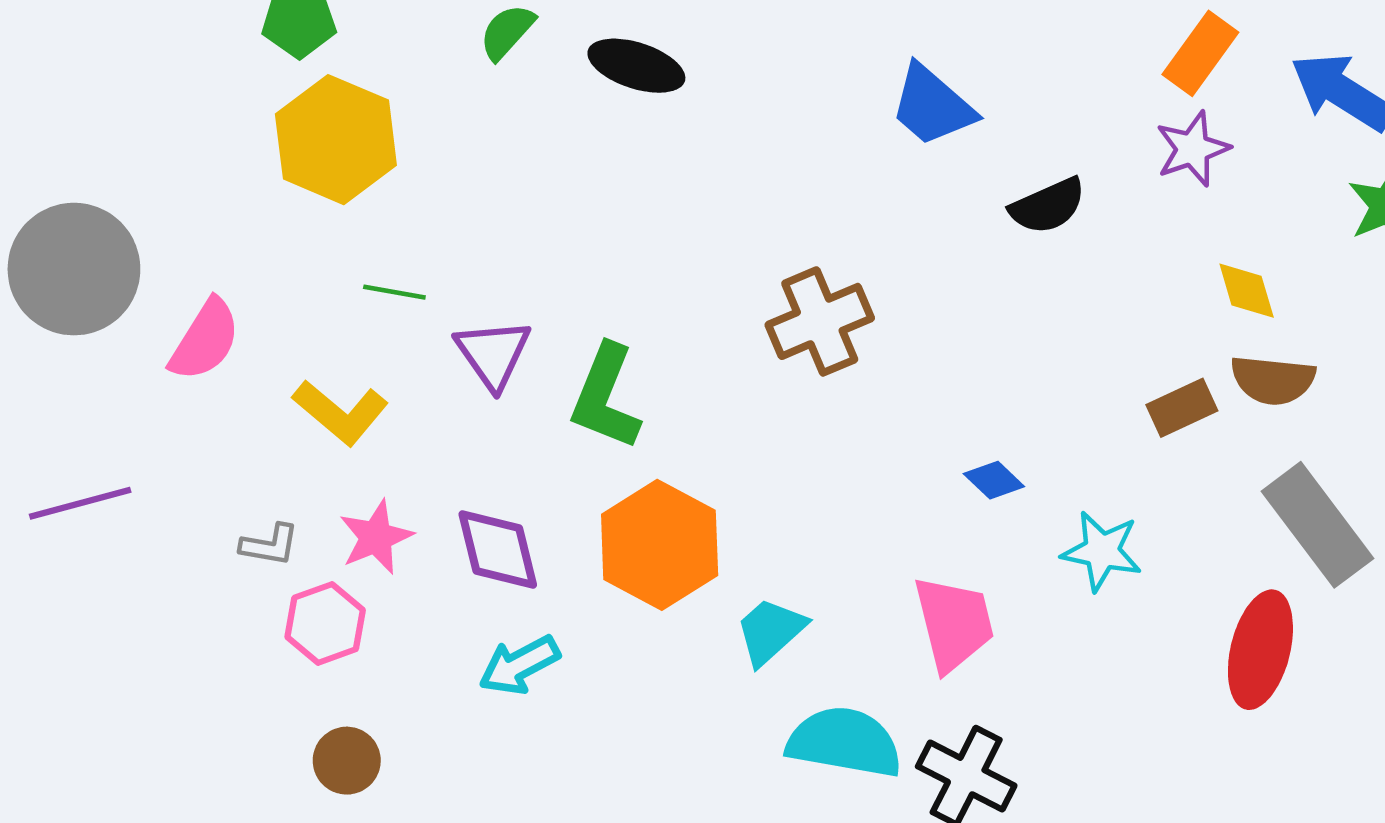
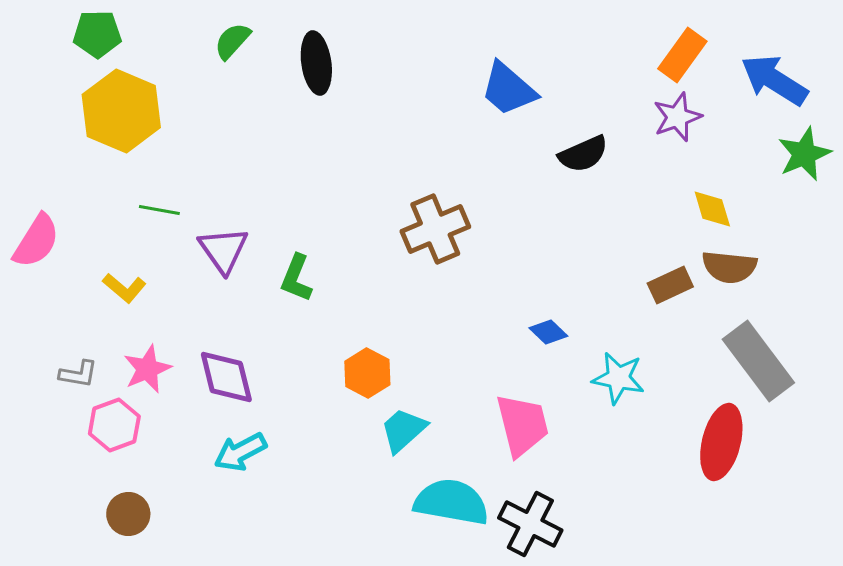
black ellipse: (636, 66) -> (316, 63), turned 64
green L-shape: (606, 397) -> (296, 278), size x0.7
yellow L-shape: (341, 412) -> (124, 288), size x0.7
orange hexagon: (660, 545) -> (367, 373), moved, size x0.6

